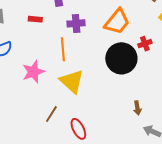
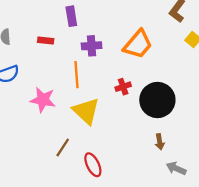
red cross: (145, 44) -> (123, 87), moved
black circle: (121, 58) -> (157, 100), moved
pink star: (33, 72) -> (43, 100), turned 30

